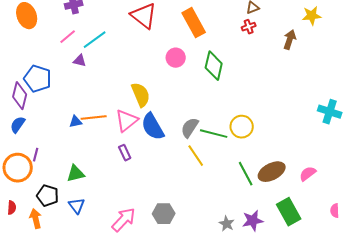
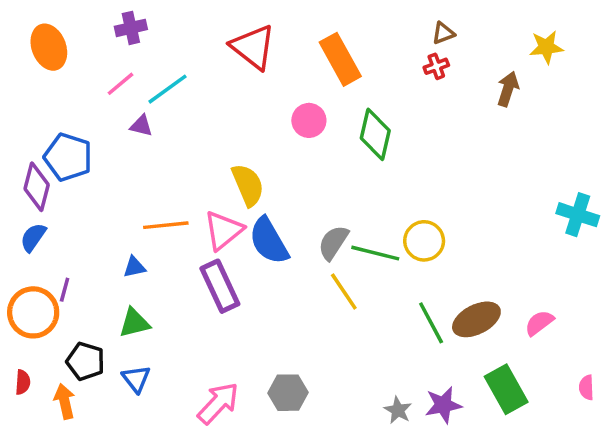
blue triangle: (76, 122) -> (134, 267), moved
purple rectangle: (125, 153) -> (220, 286), size x1.8

